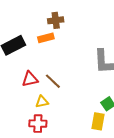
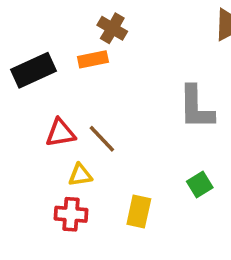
brown cross: (56, 20) -> (112, 28), turned 35
yellow rectangle: (98, 121) -> (139, 212), moved

